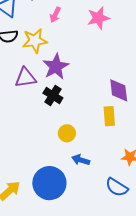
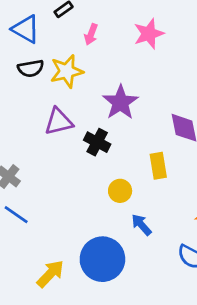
purple star: (56, 67) -> (120, 102), moved
yellow rectangle: (109, 116) -> (158, 166), moved
blue arrow: (81, 160) -> (141, 225), turned 36

